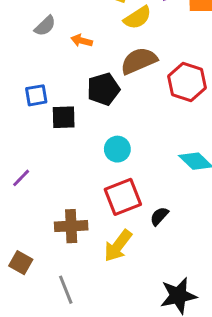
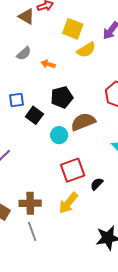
brown semicircle: (139, 61) -> (83, 122), moved
black square: (64, 117) -> (34, 115), turned 36
cyan circle: (117, 149) -> (59, 135), moved
brown cross: (71, 226) -> (30, 203), moved

